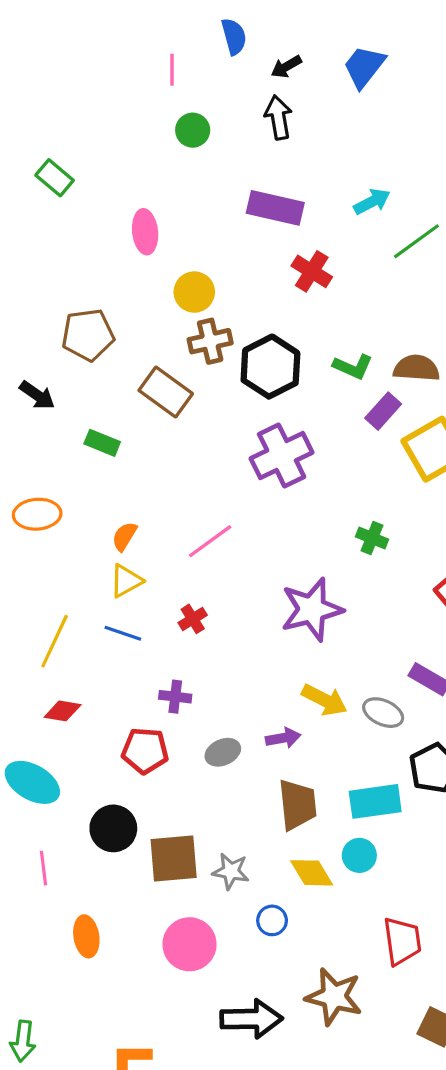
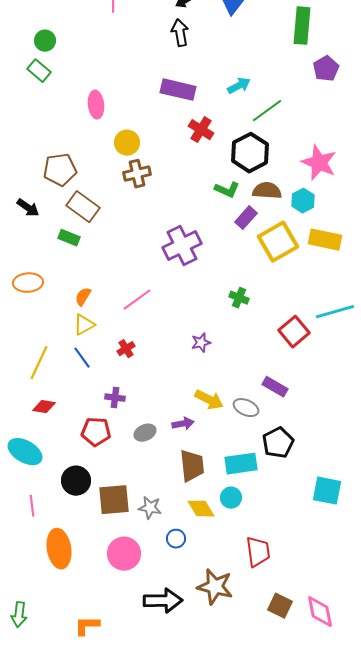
green circle: (193, 130) -> (45, 41), moved
black hexagon: (270, 367) -> (250, 153), moved
brown rectangle: (166, 392) -> (83, 207), moved
purple star: (312, 609) -> (201, 343), size x0.5
blue line: (123, 633) -> (82, 358), turned 35
orange ellipse: (86, 936) -> (59, 549), size x1.5

